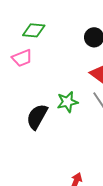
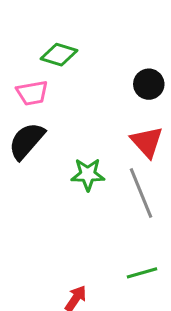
black semicircle: (37, 117) -> (27, 141), moved

